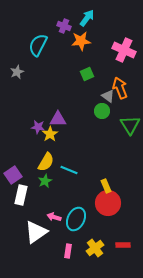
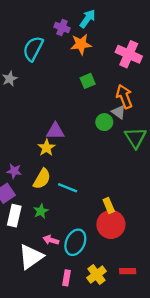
gray triangle: (108, 96) -> (119, 112), moved
purple star: (38, 127) -> (14, 171), moved
green star: (45, 181) -> (41, 211), moved

